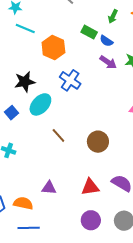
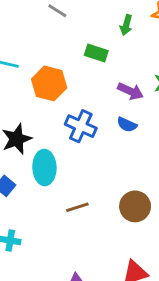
blue semicircle: (106, 41) -> (127, 125), moved
cyan ellipse: (40, 104) -> (44, 168), turned -35
brown line: (58, 135) -> (77, 207), turned -56

